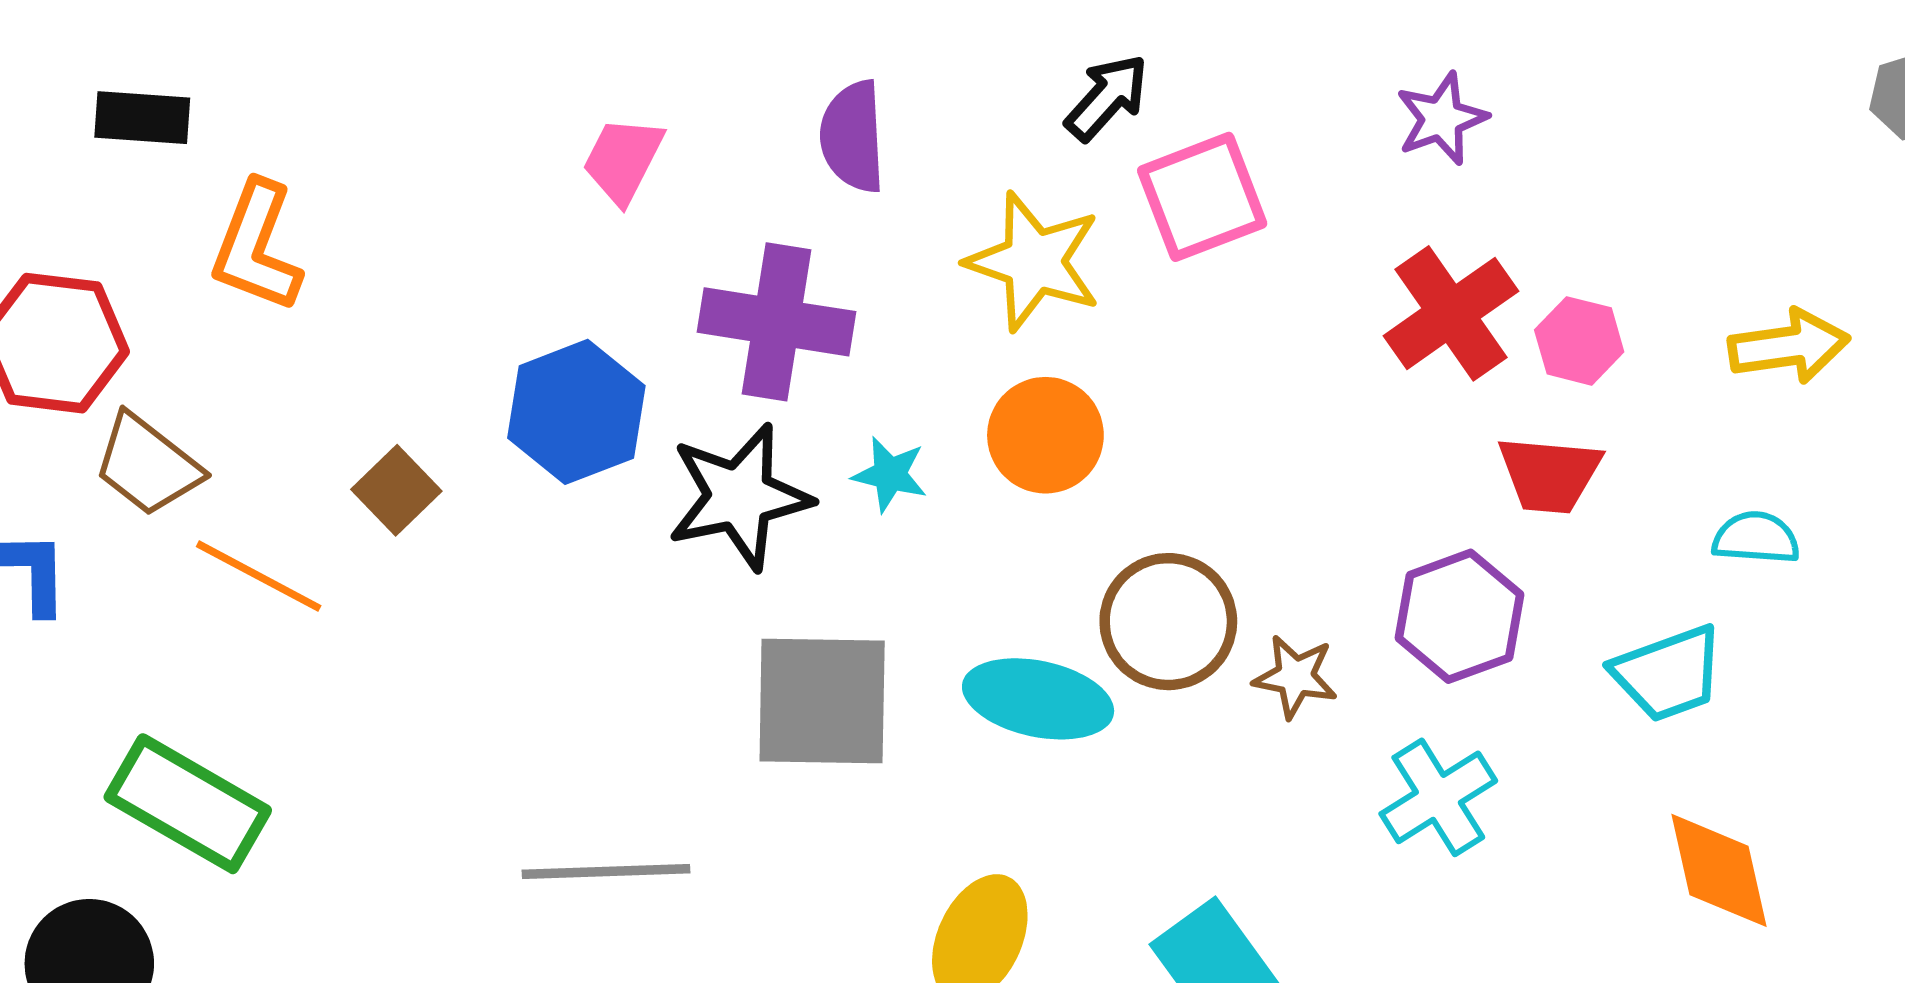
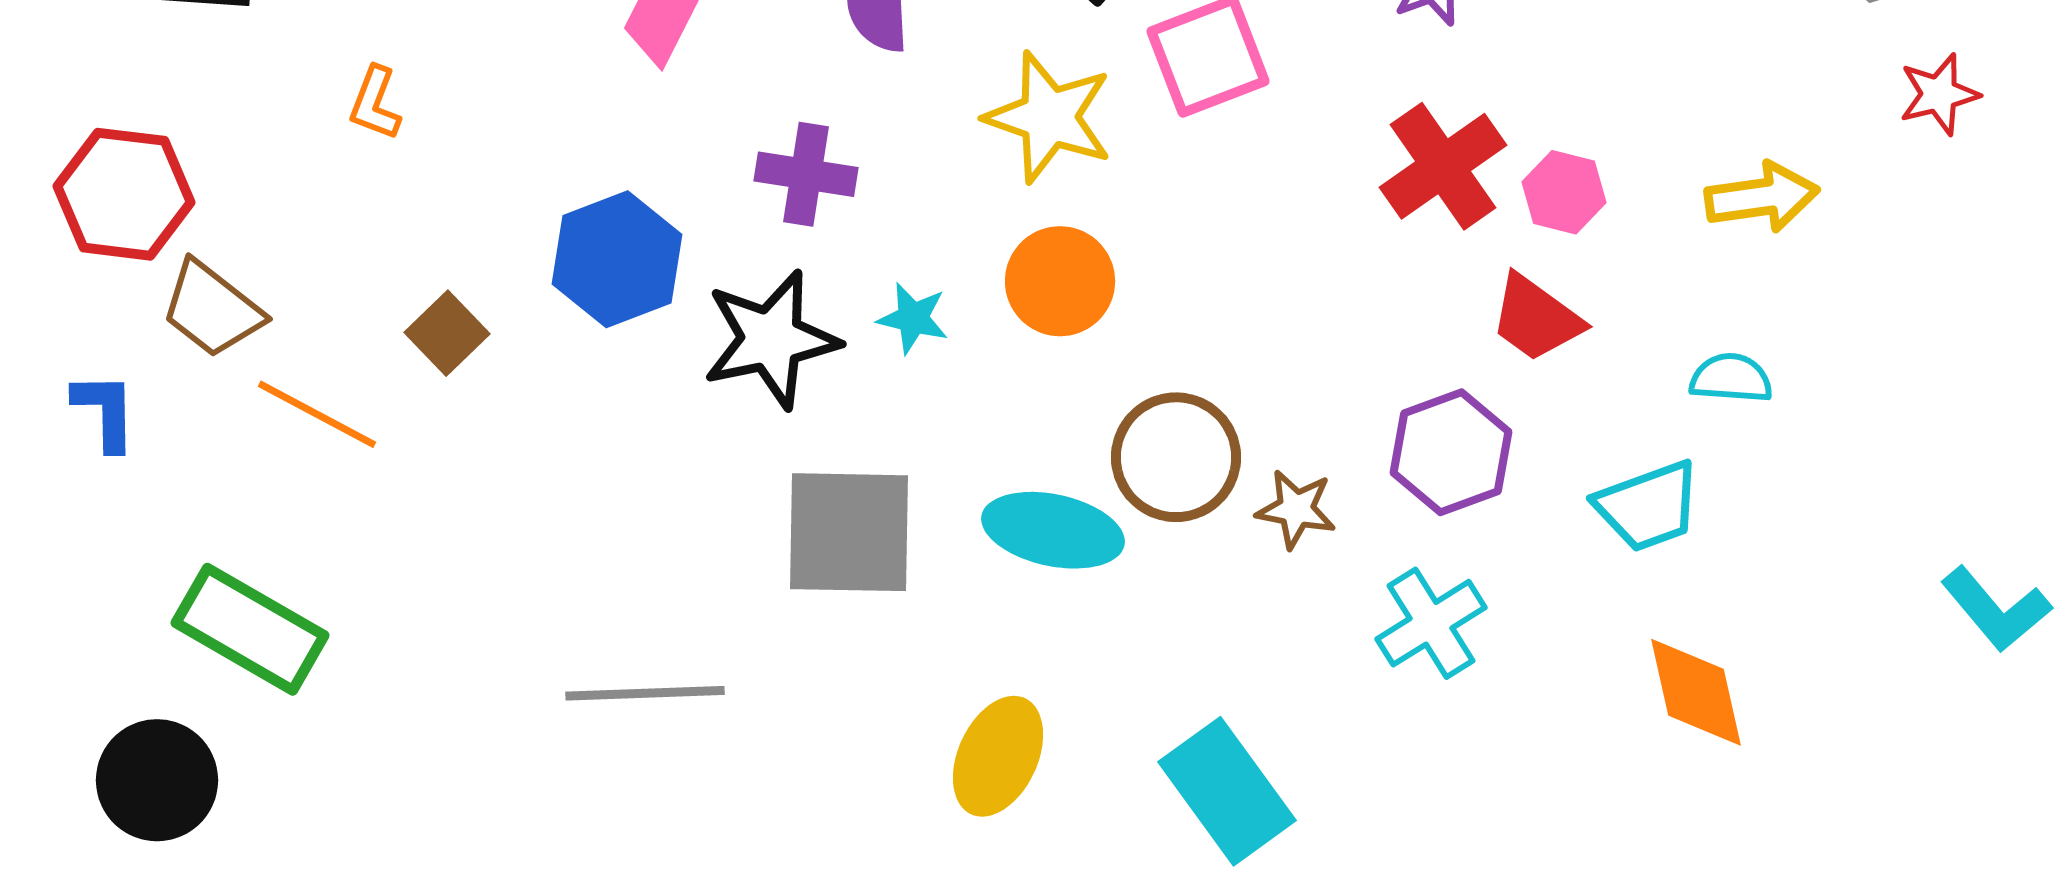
orange L-shape: (257, 247) -> (375, 103), moved, size x0.6
purple cross: (777, 322) -> (806, 174), size x0.7
red trapezoid: (1550, 474) -> (1536, 318), turned 31

